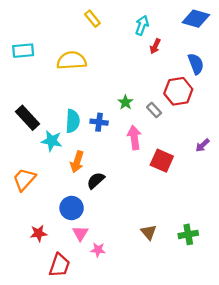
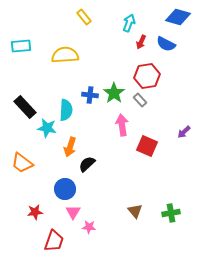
blue semicircle: (196, 64) -> (166, 44), moved, turned 138
red hexagon: (178, 91) -> (147, 76), moved
green star: (125, 102) -> (114, 93), size x1.5
blue cross: (99, 122) -> (90, 95), moved
orange trapezoid: (24, 179) -> (22, 163), turned -95

